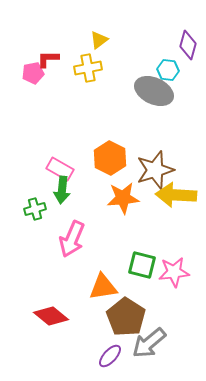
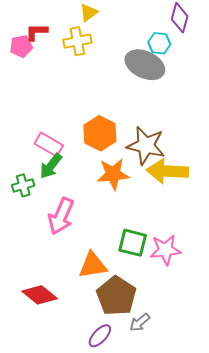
brown star: (155, 170) -> (146, 146), turned 30
green arrow: (62, 190) -> (51, 166), turned 32
gray arrow: (149, 343) -> (140, 322), size x0.6

